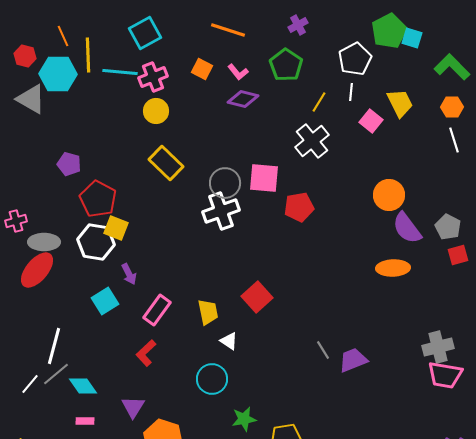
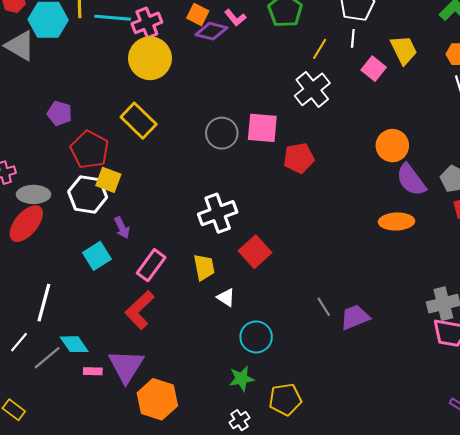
purple diamond: (243, 99) -> (211, 31), moved
yellow circle: (156, 111) -> (150, 58), size x1.6
yellow rectangle: (166, 163) -> (139, 121), moved
white cross: (221, 211) -> (218, 213), moved
red L-shape: (146, 353) -> (140, 310), size x1.4
gray line: (56, 374) -> (47, 358), moved
cyan circle: (212, 379) -> (256, 337), moved
purple triangle: (133, 407) -> (126, 366), size x1.5
pink rectangle: (85, 421) -> (93, 371), moved

